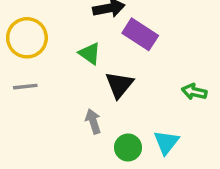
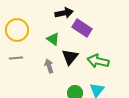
green arrow: (194, 92) -> (98, 61), moved, size x1.5
gray arrow: (93, 121) -> (49, 66), moved

